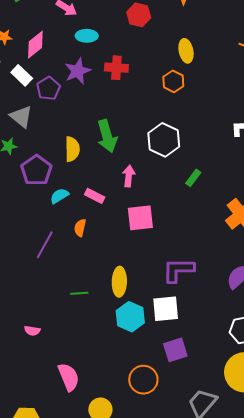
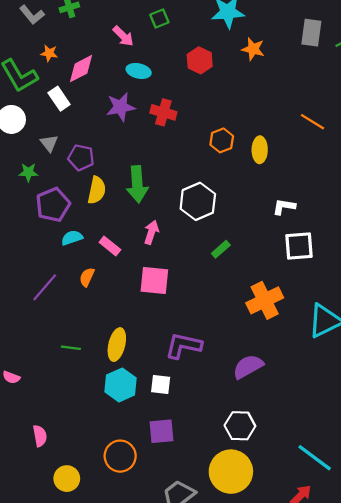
yellow ellipse: (186, 51) -> (260, 150), moved
purple pentagon: (48, 88) -> (81, 158), moved, turned 30
gray triangle: (21, 117) -> (49, 143), size x0.7
white square: (166, 309) -> (161, 385), size x0.7
pink semicircle: (69, 377) -> (40, 436), size x0.7

